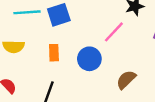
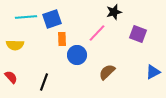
orange rectangle: (54, 53) -> (62, 39), moved

